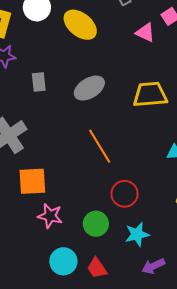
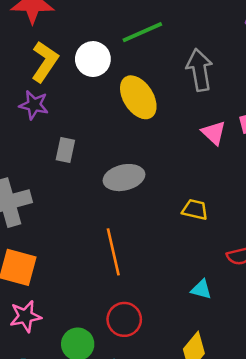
yellow trapezoid: (150, 95) -> (195, 210), size x0.6
pink star: (50, 216) -> (25, 316), turned 30

